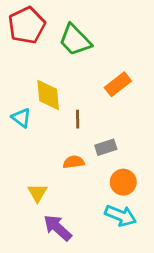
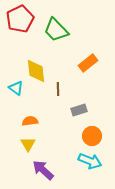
orange semicircle: (74, 162) -> (30, 121), moved

